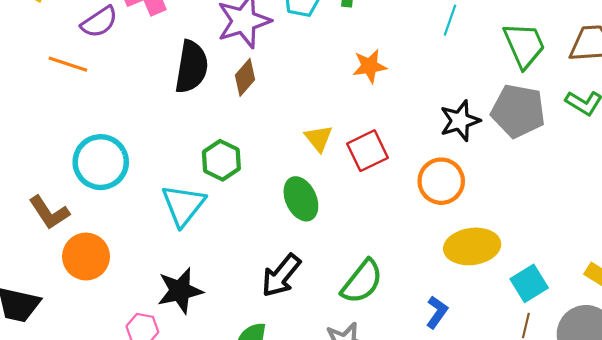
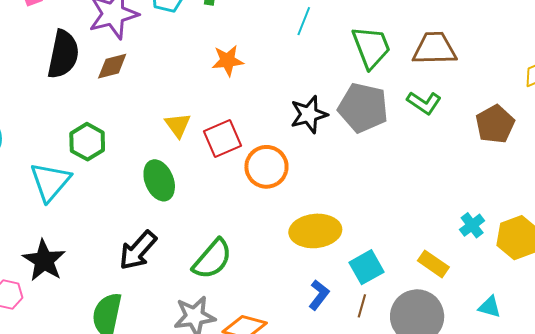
brown diamond: (245, 77) -> (112, 66), turned 32
orange circle: (441, 181) -> (266, 167), moved
black star: (180, 291) -> (44, 260), turned -30
blue L-shape: (437, 312) -> (319, 295), moved

